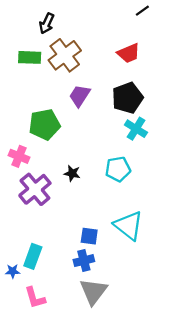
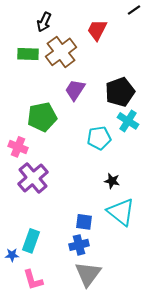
red trapezoid: (129, 53) -> (97, 30), moved, turned 140
cyan pentagon: (118, 169) -> (99, 138), moved
black star: (72, 173) -> (112, 181), moved

